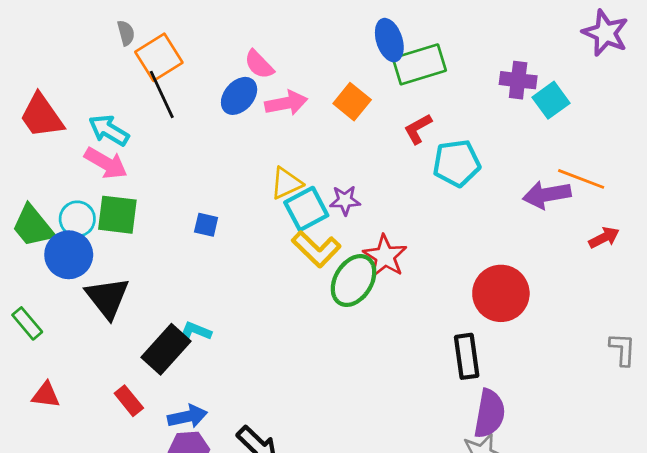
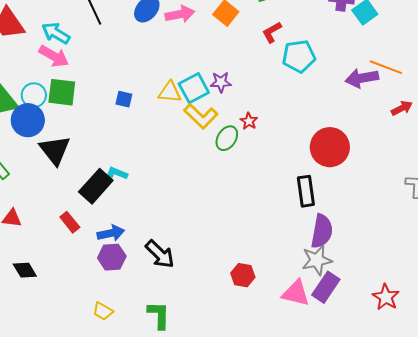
yellow triangle: (286, 183) -> (170, 92), moved, turned 30
red star: (385, 256) -> (249, 121), size x0.6
green ellipse: (354, 281) -> (227, 138), size x0.7

